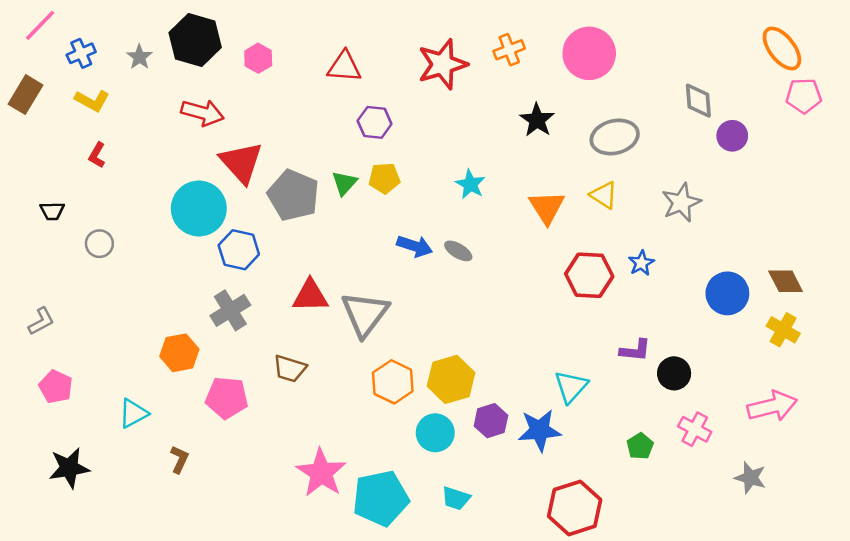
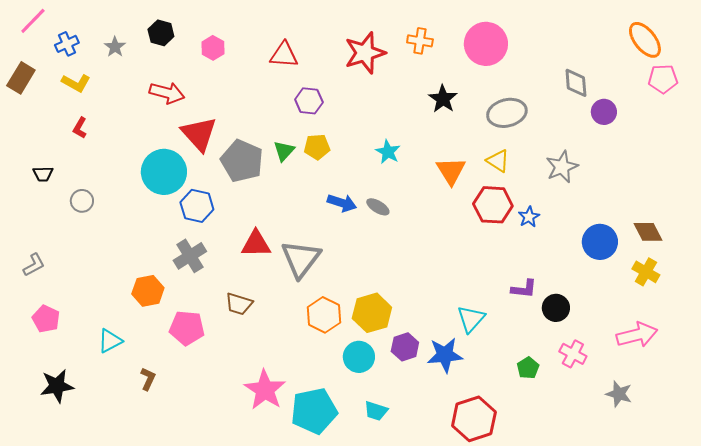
black hexagon: (195, 40) -> (161, 33), size x0.6
orange cross: (509, 50) -> (420, 41), turned 30
red hexagon: (589, 275) -> (493, 205), moved

